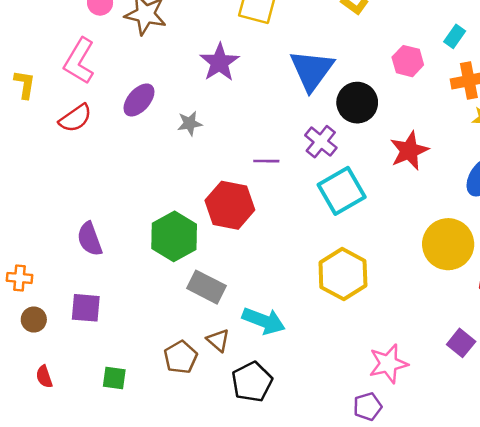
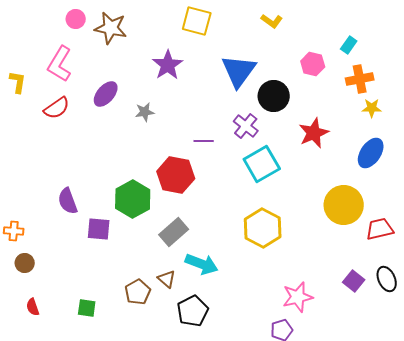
gray rectangle: (207, 287) -> (174, 232), moved, turned -68
purple square: (86, 308) -> (99, 229), moved

